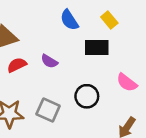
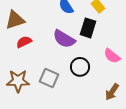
black rectangle: (97, 47) -> (88, 28), turned -72
purple semicircle: (49, 61) -> (64, 39), moved, size x1.6

